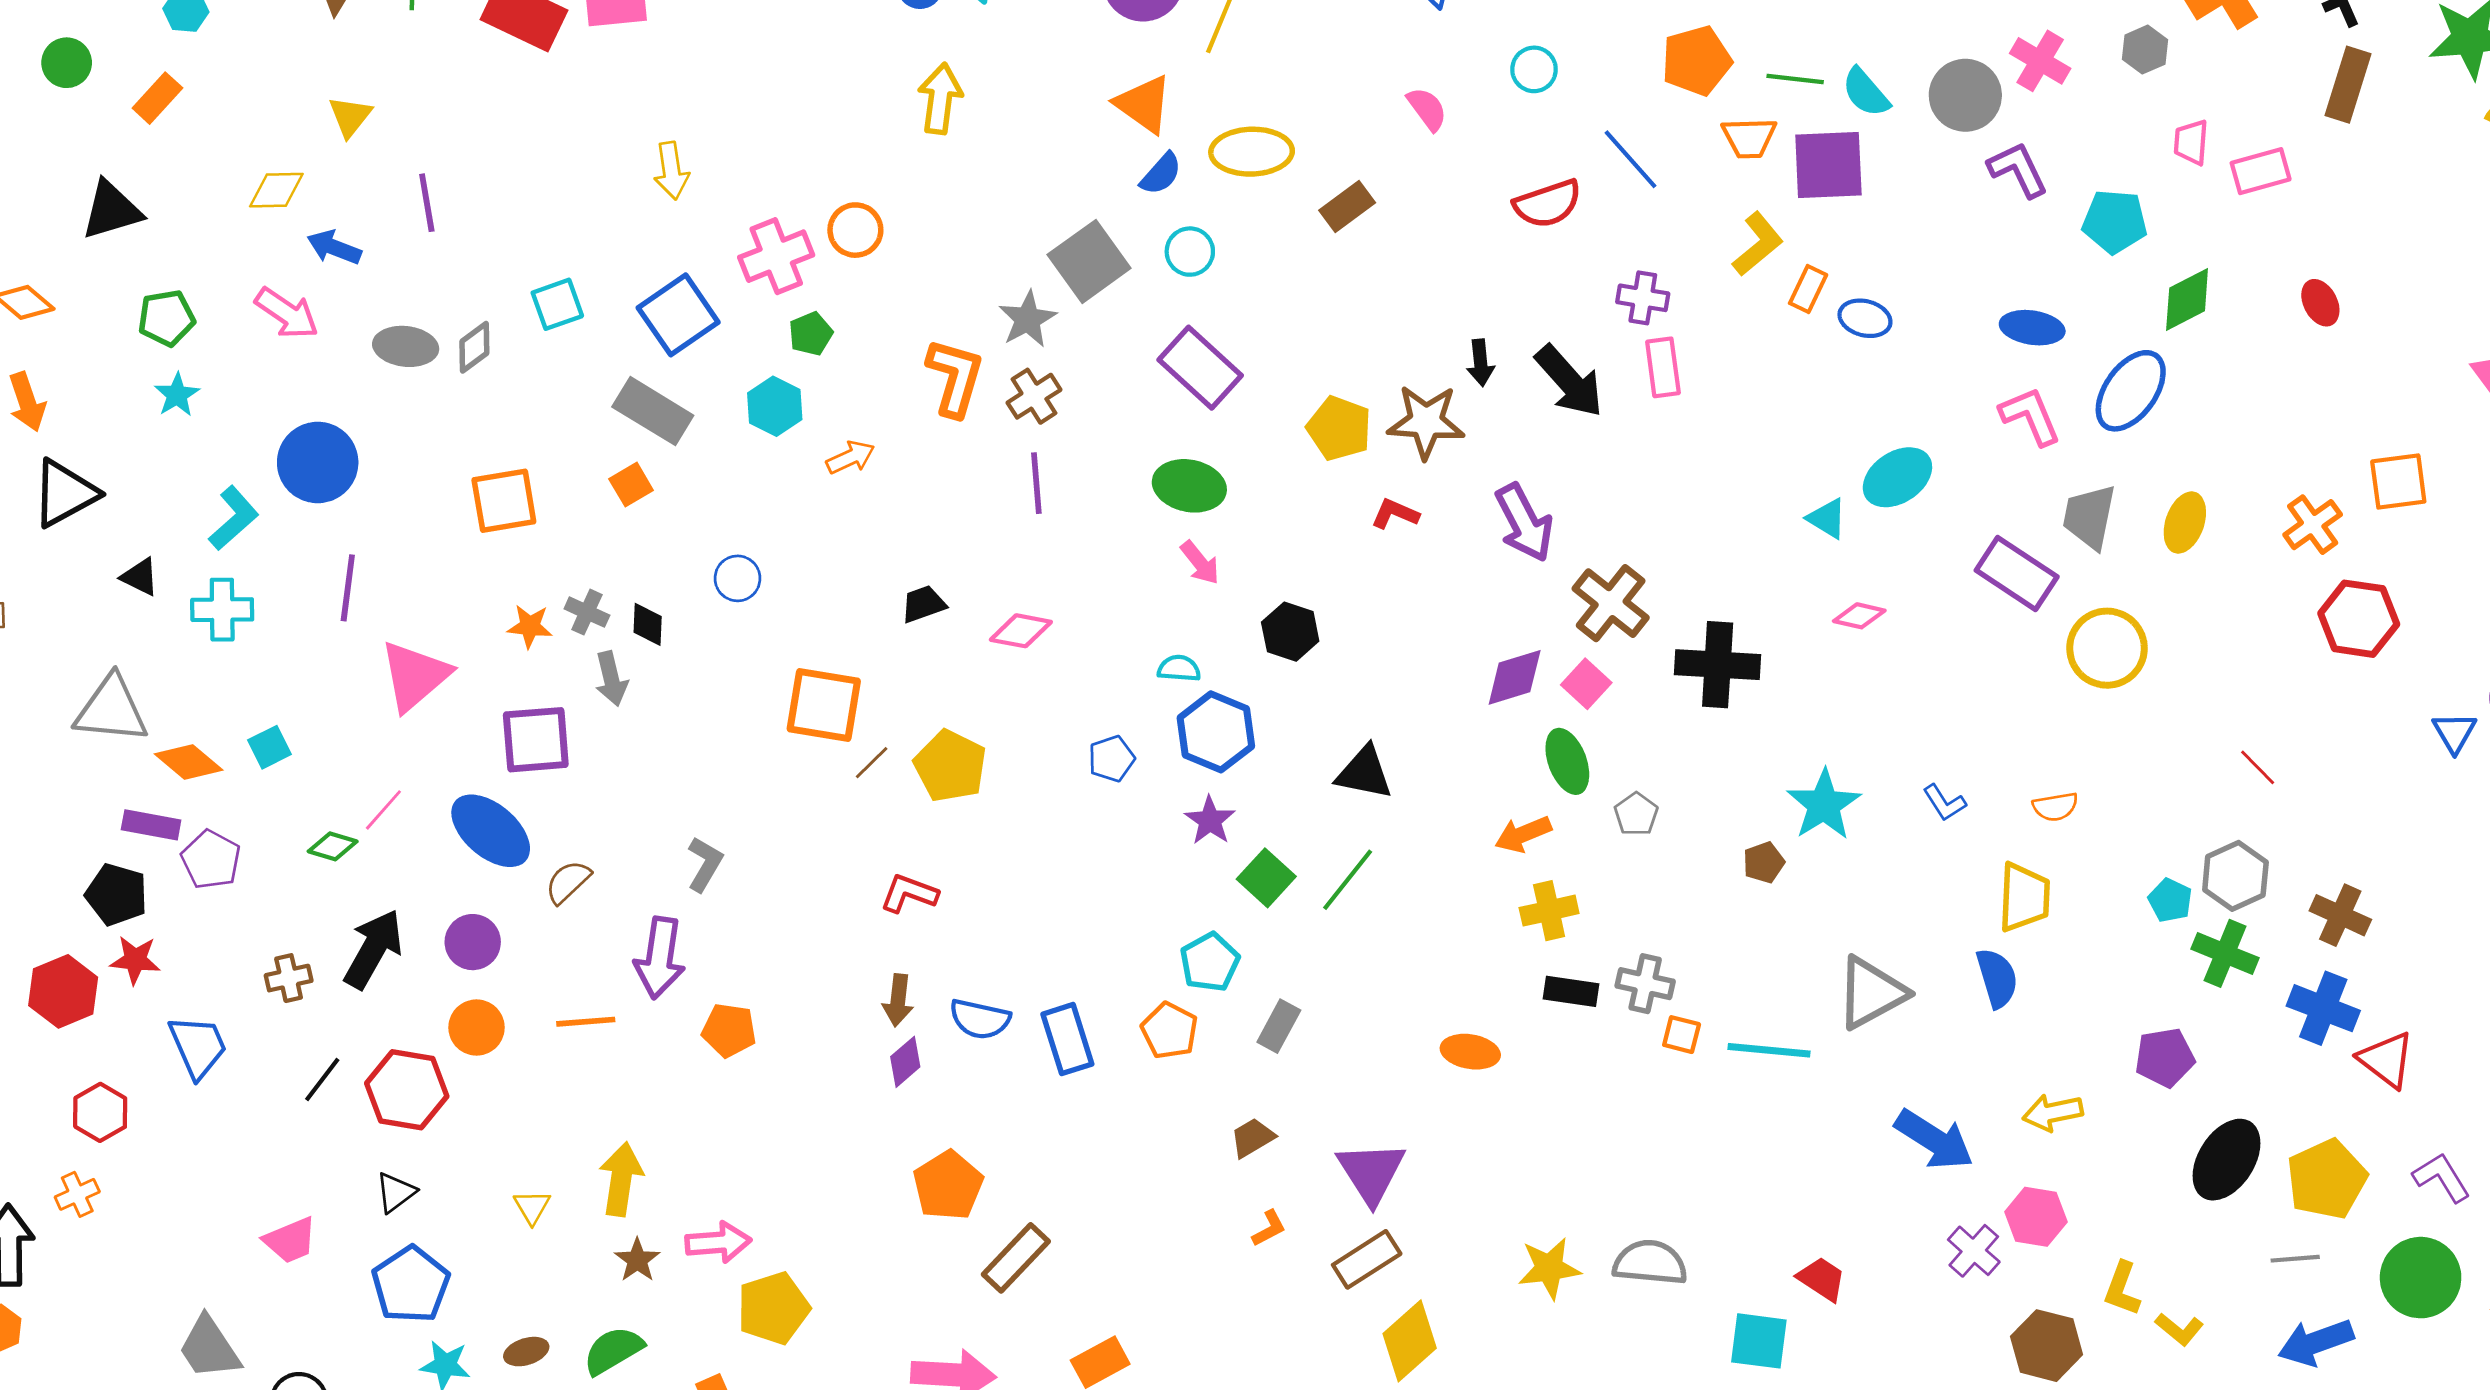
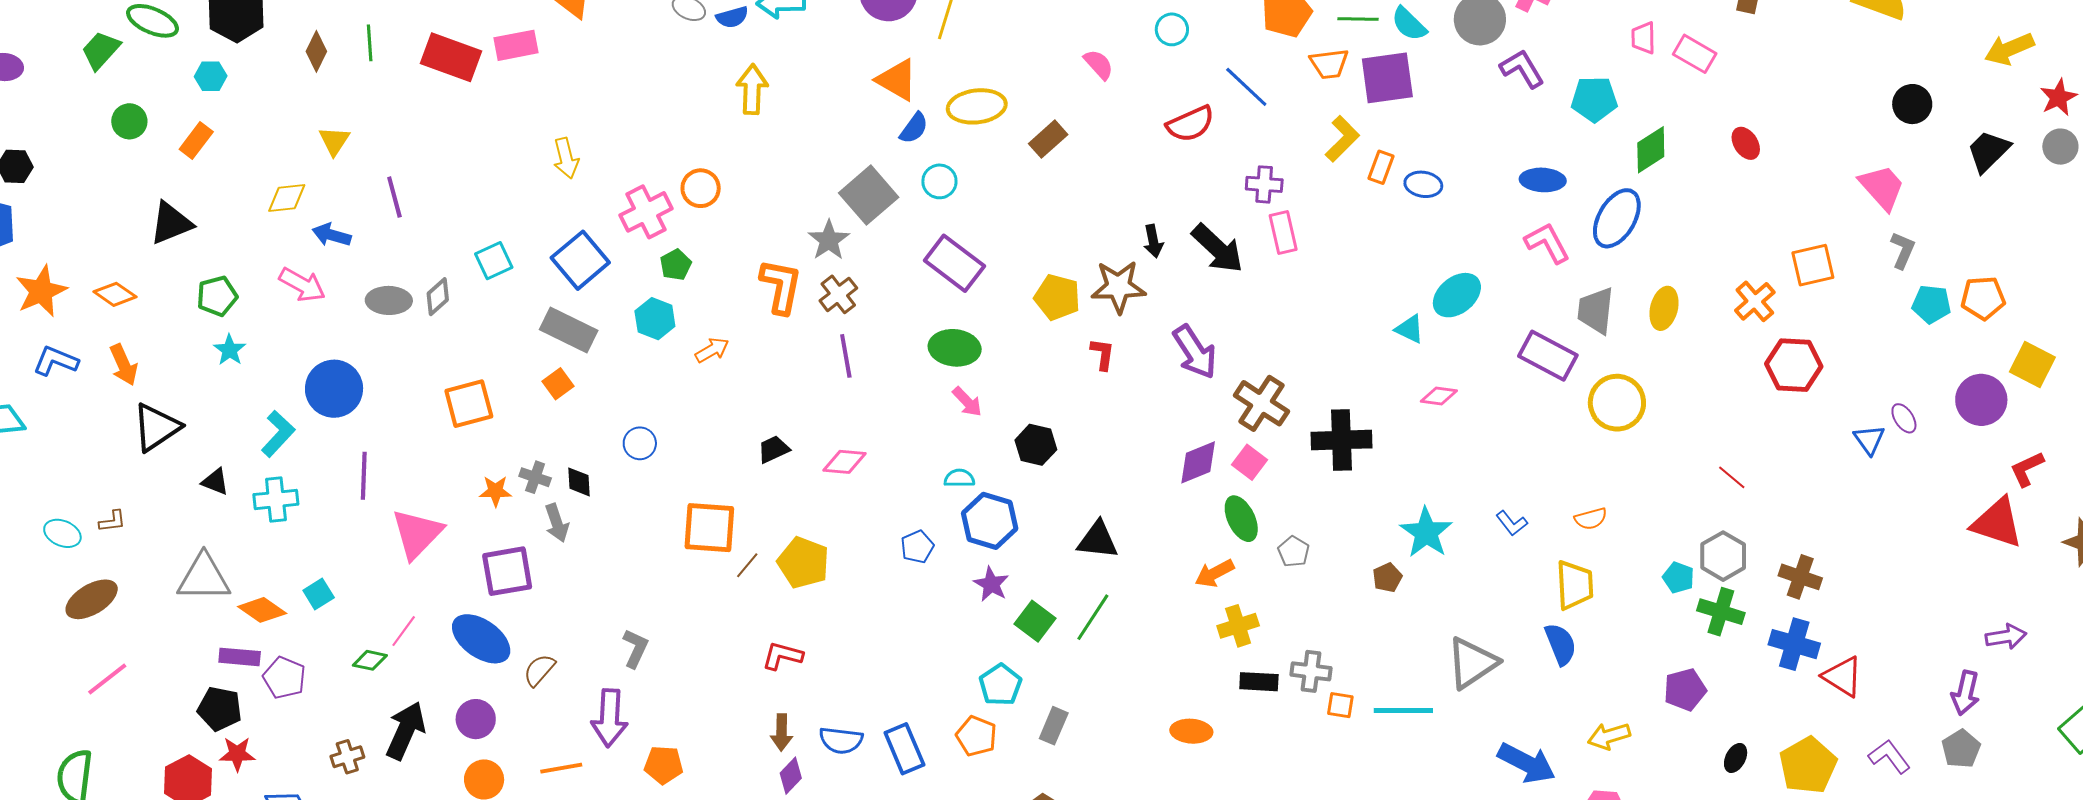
pink rectangle: (2261, 171) -> (1695, 54), turned 51
red L-shape: (1395, 514) -> (1102, 354), turned 80
black ellipse: (2227, 1160) -> (1736, 758), size x0.5

